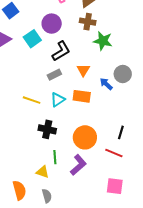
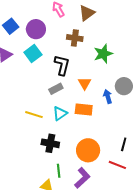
brown cross: (88, 22) -> (75, 38), moved
purple circle: (52, 24) -> (36, 29), moved
green star: (103, 41) -> (103, 54), turned -30
black L-shape: (61, 51) -> (62, 65), turned -45
blue arrow: (106, 84) -> (108, 97), turned 32

